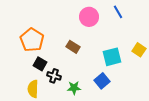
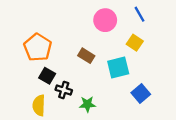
yellow square: (139, 50) -> (135, 43), moved
cyan square: (112, 57) -> (118, 67), moved
blue square: (102, 81) -> (141, 94), moved

